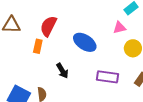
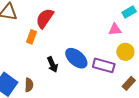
blue ellipse: (85, 42) -> (76, 58), moved
purple rectangle: (107, 77) -> (104, 65), moved

